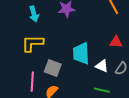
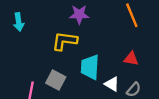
cyan arrow: (34, 14) -> (19, 22), moved
yellow L-shape: (32, 43) -> (65, 41), moved

